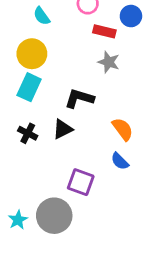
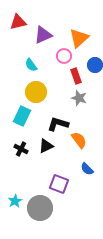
red rectangle: (104, 31) -> (76, 76), turned 56
yellow circle: (32, 54) -> (36, 92), moved
orange semicircle: (123, 129) -> (79, 140), moved
cyan star: (18, 220) -> (15, 201), moved

